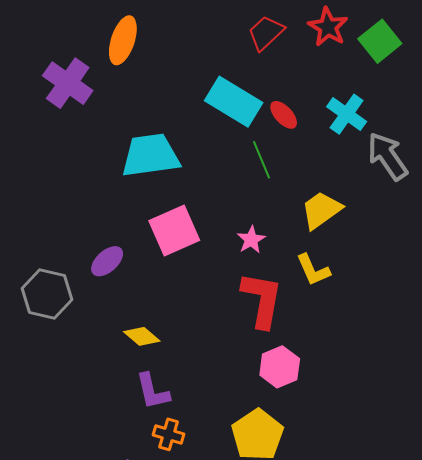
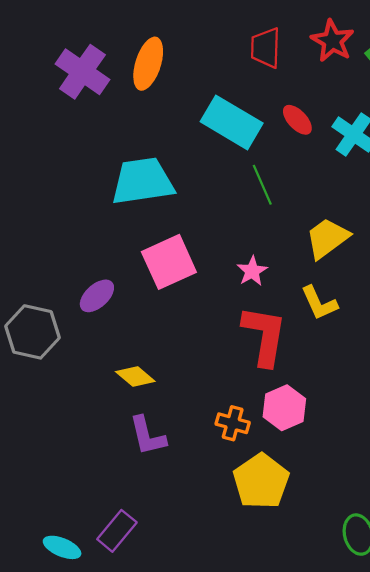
red trapezoid: (266, 33) -> (266, 48), turned -45
orange ellipse: (123, 40) -> (148, 64), moved
purple cross: (68, 83) -> (82, 72), moved
red ellipse: (284, 115) -> (297, 120), moved
orange cross: (168, 434) -> (233, 423), moved

